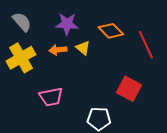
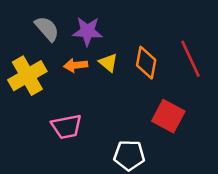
gray semicircle: (22, 22) -> (47, 29), moved
orange diamond: (111, 31) -> (146, 63), moved, turned 55

